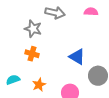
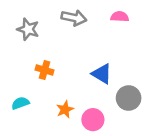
gray star: (33, 29) -> (28, 29), moved
orange star: (39, 85) -> (65, 109), moved

